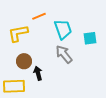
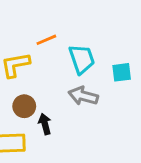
gray arrow: (64, 54) -> (83, 96), turned -36

